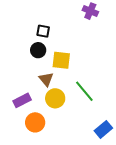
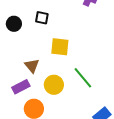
black circle: (38, 50) -> (14, 24), moved
brown triangle: (46, 79) -> (32, 66), moved

